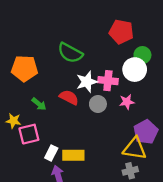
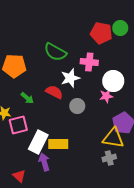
green circle: (142, 55) -> (120, 28), moved
white circle: (135, 70) -> (113, 81), moved
pink cross: (108, 81) -> (89, 62), moved
gray circle: (98, 104) -> (77, 106), moved
white rectangle: (51, 153) -> (38, 142), size x1.6

